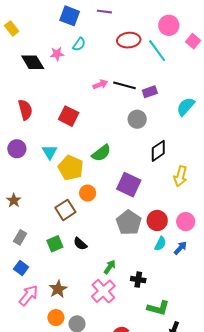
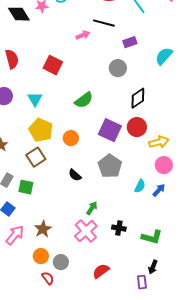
black line: (124, 85) -> (104, 23), moved
yellow pentagon: (71, 168) -> (41, 130), moved
yellow arrow: (180, 176) -> (159, 142), moved, turned -120
brown square: (65, 210) -> (36, 157), moved
red circle: (157, 220) -> (137, 127), moved
green square: (55, 244) -> (26, 187), moved, turned 35
black semicircle: (80, 244) -> (75, 175), moved
black cross: (138, 280) -> (119, 228), moved
green L-shape: (158, 308) -> (152, 237), moved

